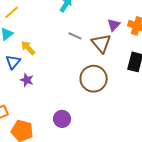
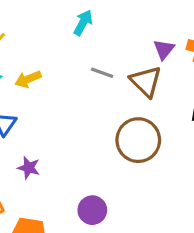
yellow arrow: (28, 48) -> (28, 79), moved, turned -63
purple star: (27, 80) -> (29, 168), moved

